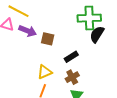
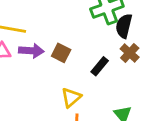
brown square: (48, 39) -> (61, 53), turned 32
brown cross: (72, 77) -> (130, 53), moved

